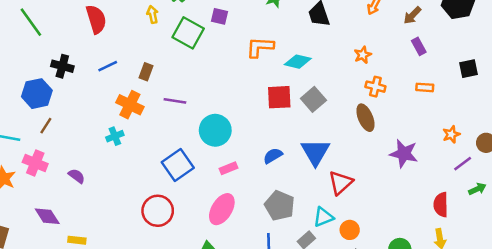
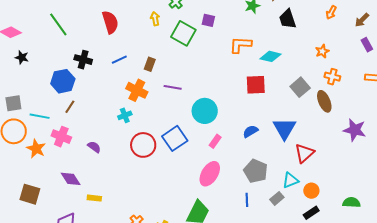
gray square: (313, 99) -> (300, 87), moved
pink rectangle: (228, 168) -> (215, 141), turned -32
red circle: (158, 211) -> (143, 145), moved

